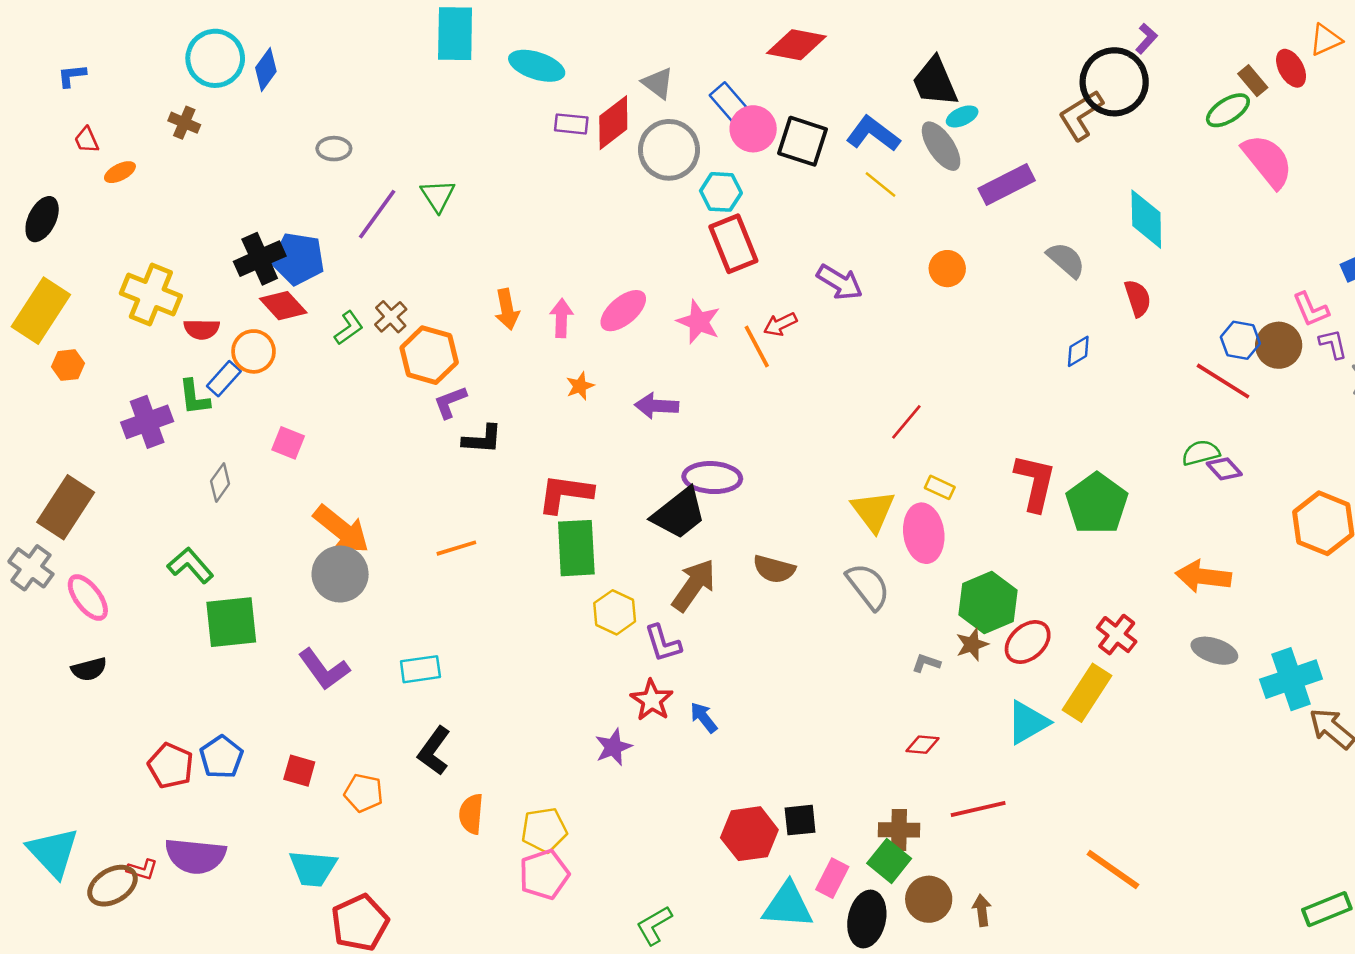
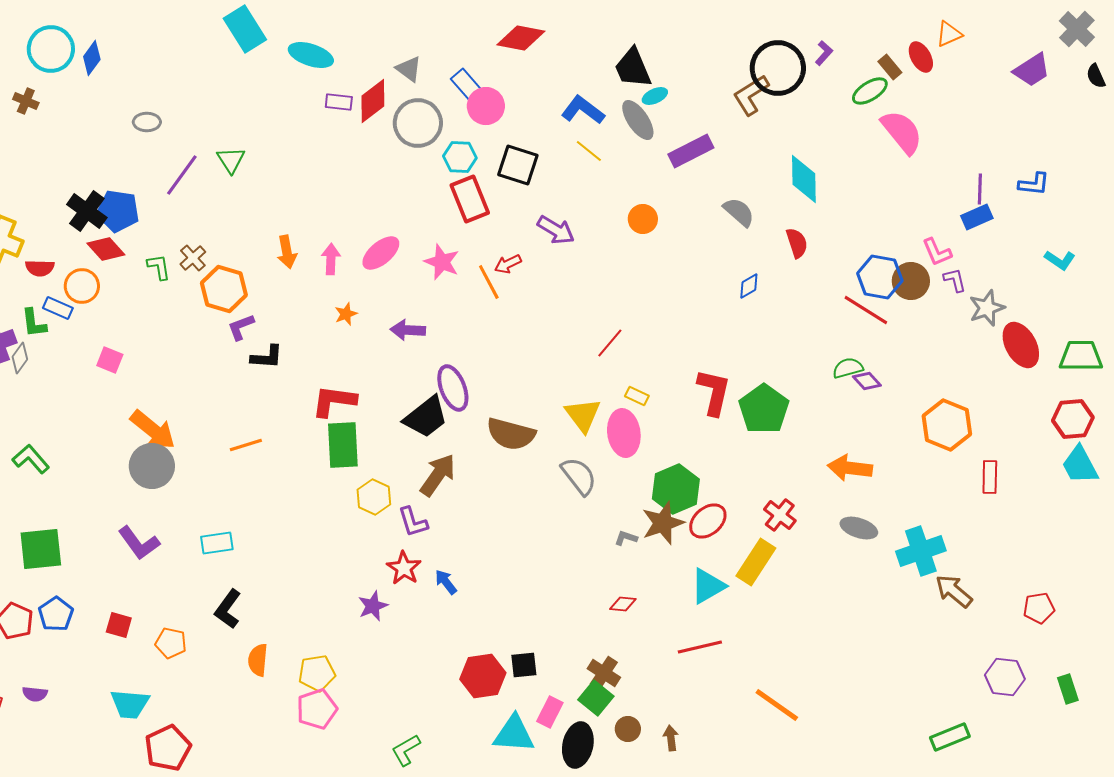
cyan rectangle: (455, 34) -> (245, 29), turned -33
purple L-shape: (1146, 39) -> (824, 53), moved
black square: (803, 141) -> (518, 165), moved
black cross: (260, 259) -> (87, 211), turned -30
green L-shape: (349, 328) -> (159, 267), turned -64
blue hexagon: (1240, 340) -> (880, 277), size x1.4
blue rectangle: (224, 379) -> (58, 308), turned 72
purple ellipse: (712, 478) -> (453, 388), turned 66
gray diamond: (220, 482) -> (20, 358), moved
brown semicircle: (774, 569) -> (511, 434), moved, size x1.4
green square: (231, 622) -> (41, 549), moved
brown star: (972, 644) -> (663, 523), size x1.6
red line: (978, 809) -> (700, 647), moved
brown cross: (899, 830) -> (604, 673), turned 32
purple semicircle: (195, 856) -> (35, 694), size x0.5
brown circle: (929, 899) -> (628, 729), size x0.7

